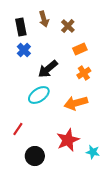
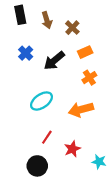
black rectangle: (21, 27) -> (20, 15), moved
black arrow: (48, 69) -> (54, 61), moved
red line: (18, 129) -> (47, 137), moved
red star: (68, 140) -> (72, 149), size x0.7

